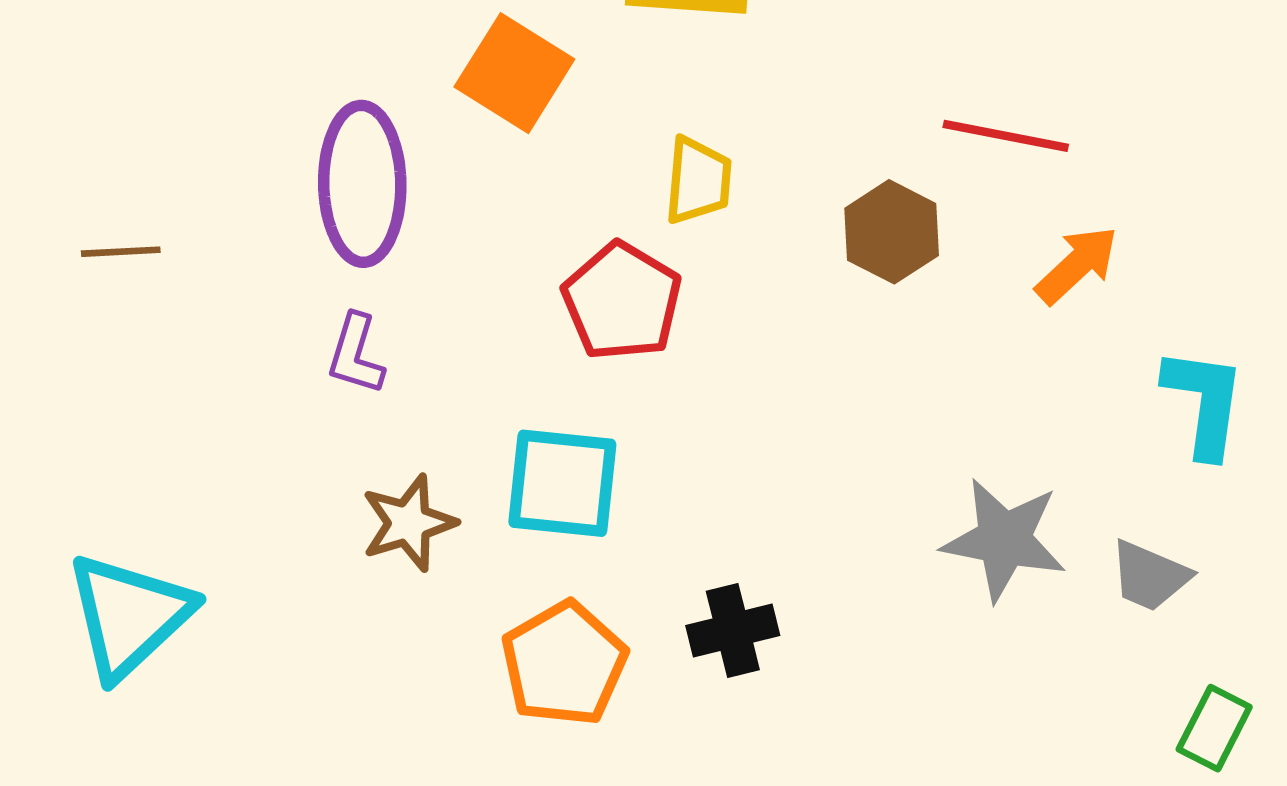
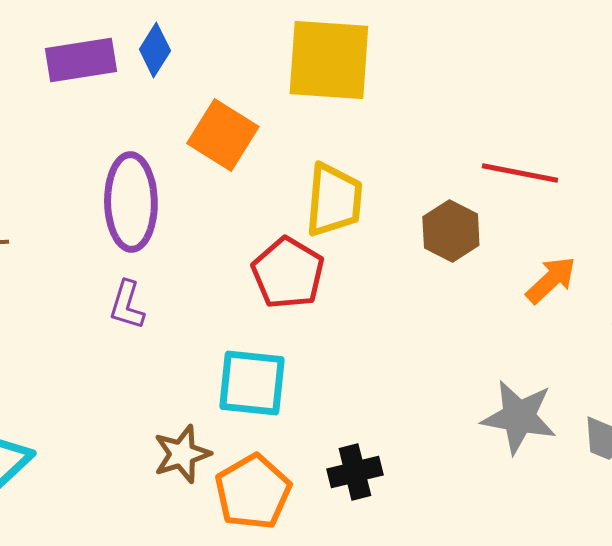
yellow trapezoid: (698, 181) -> (334, 200), size x1.4
orange arrow: (1077, 265) -> (551, 280), moved
brown star: (409, 523) -> (182, 454), moved

